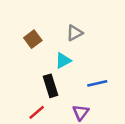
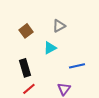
black rectangle: (50, 86) -> (25, 68), moved

